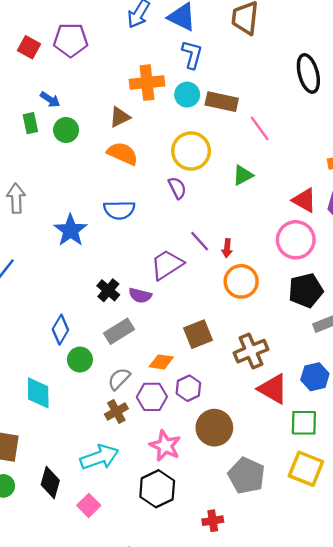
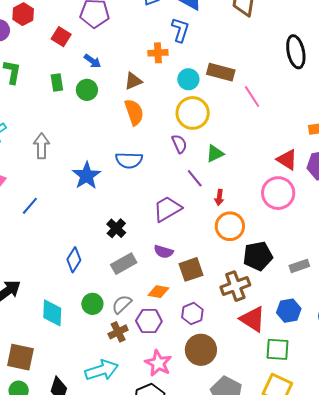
red square: (29, 47) -> (61, 37), moved
blue L-shape: (192, 54) -> (180, 30), moved
orange cross: (147, 83) -> (158, 53), size x0.7
cyan circle: (187, 95) -> (188, 79), moved
blue arrow: (50, 100) -> (92, 61), moved
orange semicircle: (122, 153) -> (134, 112), turned 44
green triangle: (243, 175) -> (215, 154), moved
purple line: (200, 241) -> (195, 178), moved
black pentagon: (306, 290) -> (258, 256), moved
purple semicircle: (140, 295) -> (164, 252), moved
green circle: (80, 360) -> (92, 304), moved
purple hexagon: (188, 388) -> (192, 314), moved

